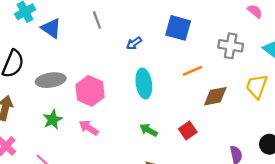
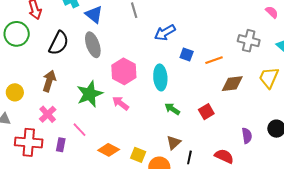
blue square: (178, 28) -> (187, 55), moved, size x0.6
blue arrow: (134, 43) -> (165, 33), size x1.5
gray ellipse: (51, 80) -> (93, 45), moved, turned 75
cyan ellipse: (144, 83) -> (160, 77), moved
green star: (53, 120) -> (90, 94), size x1.5

